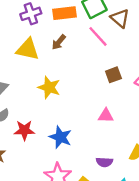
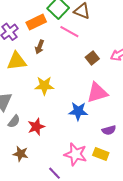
pink triangle: (106, 116) -> (97, 93), size x1.6
blue star: (60, 137) -> (78, 111), moved

